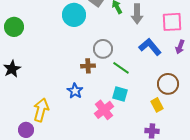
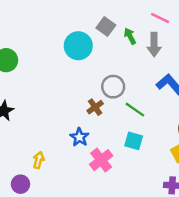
brown cross: (88, 66) -> (95, 107), turned -32
yellow arrow: (41, 110) -> (39, 160), size x0.6
pink cross: (104, 110) -> (101, 160), moved

